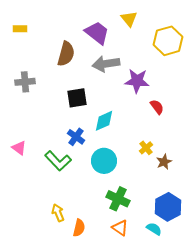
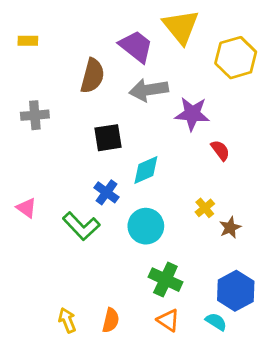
yellow triangle: (129, 19) -> (181, 27), size x1.6
yellow arrow: (58, 213) -> (67, 320), moved

